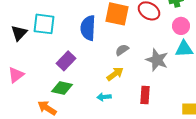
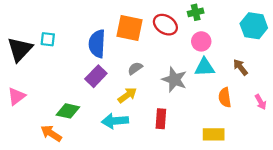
cyan square: (44, 24) -> (48, 39), size x0.6
black triangle: (19, 33) -> (20, 49), size x1.4
purple rectangle: (66, 61) -> (96, 76), moved
cyan arrow: (104, 97) -> (115, 121), size x1.6

